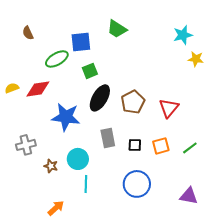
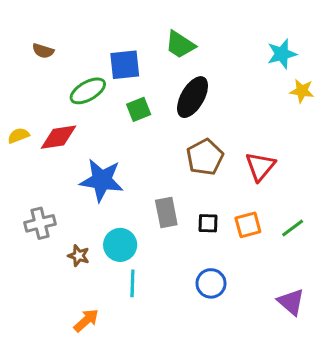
brown semicircle: (28, 33) -> (43, 51), turned -48
black ellipse: (100, 98) -> (193, 97), moved
blue circle: (137, 184) -> (211, 283), size x0.7
purple triangle: (189, 196) -> (291, 302), turned 30

